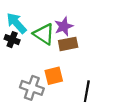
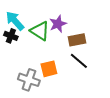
brown rectangle: (68, 44) -> (77, 40), moved
black line: (87, 91) -> (79, 61), moved, turned -60

